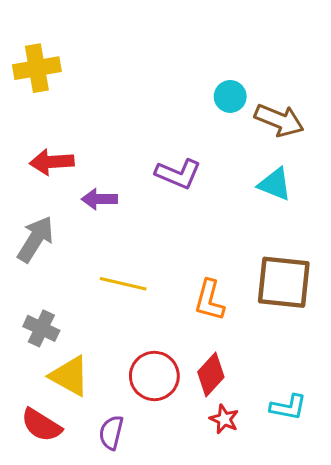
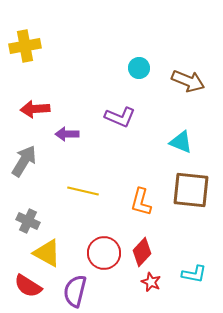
cyan circle: (230, 96) -> (139, 68), moved
cyan triangle: (275, 184) -> (181, 142), moved
purple semicircle: (111, 432) -> (75, 291), size x1.4

